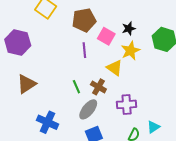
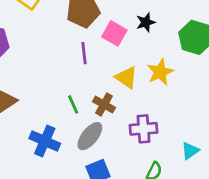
yellow star: (130, 51) -> (160, 72), moved
blue cross: (47, 122) -> (45, 141), moved
cyan triangle: (153, 127) -> (190, 151), moved

